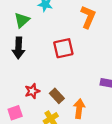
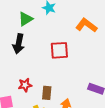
orange L-shape: (88, 17) -> (86, 25), turned -85
brown rectangle: (57, 96) -> (47, 93), turned 40

